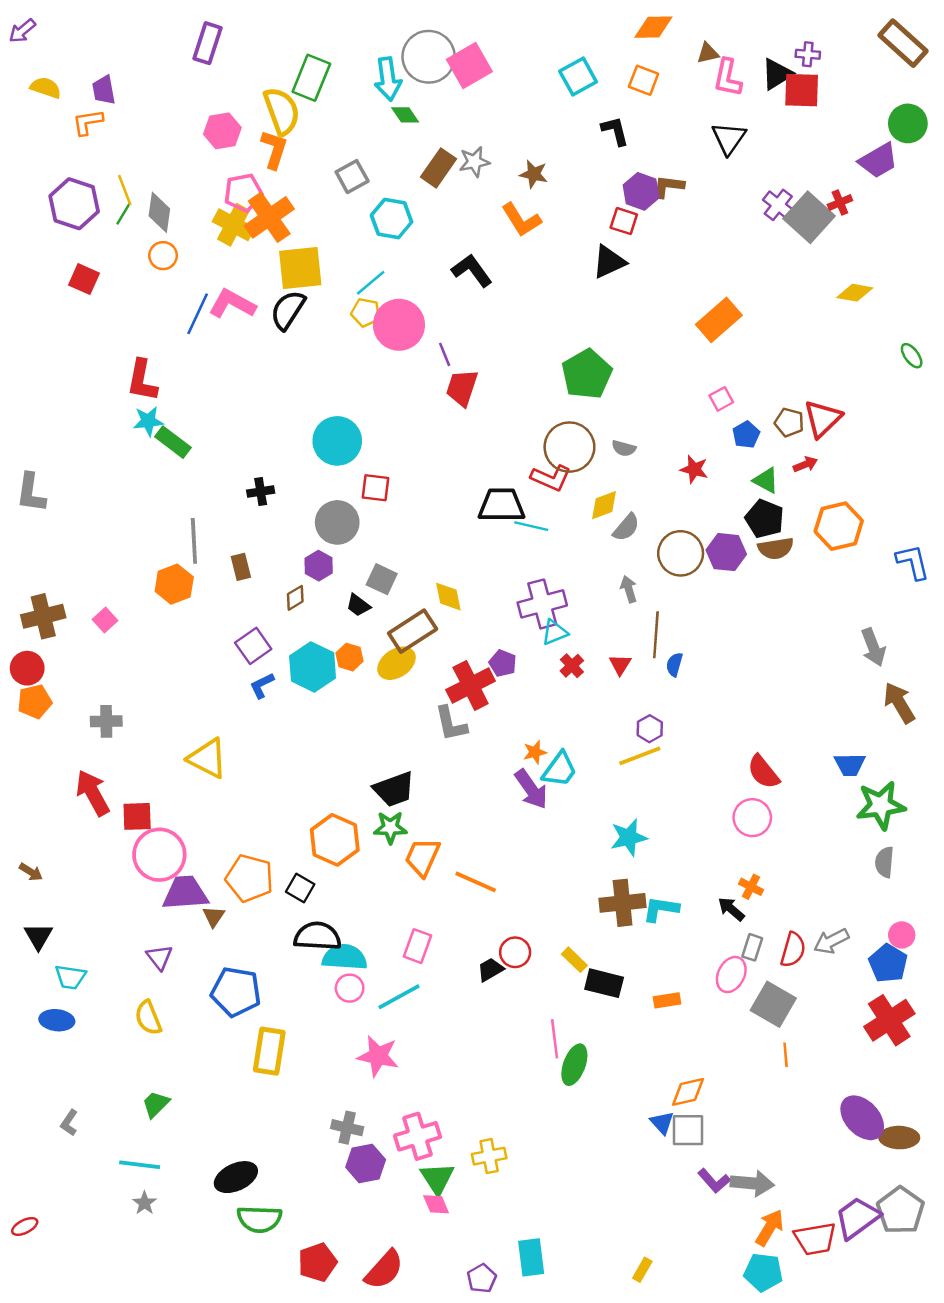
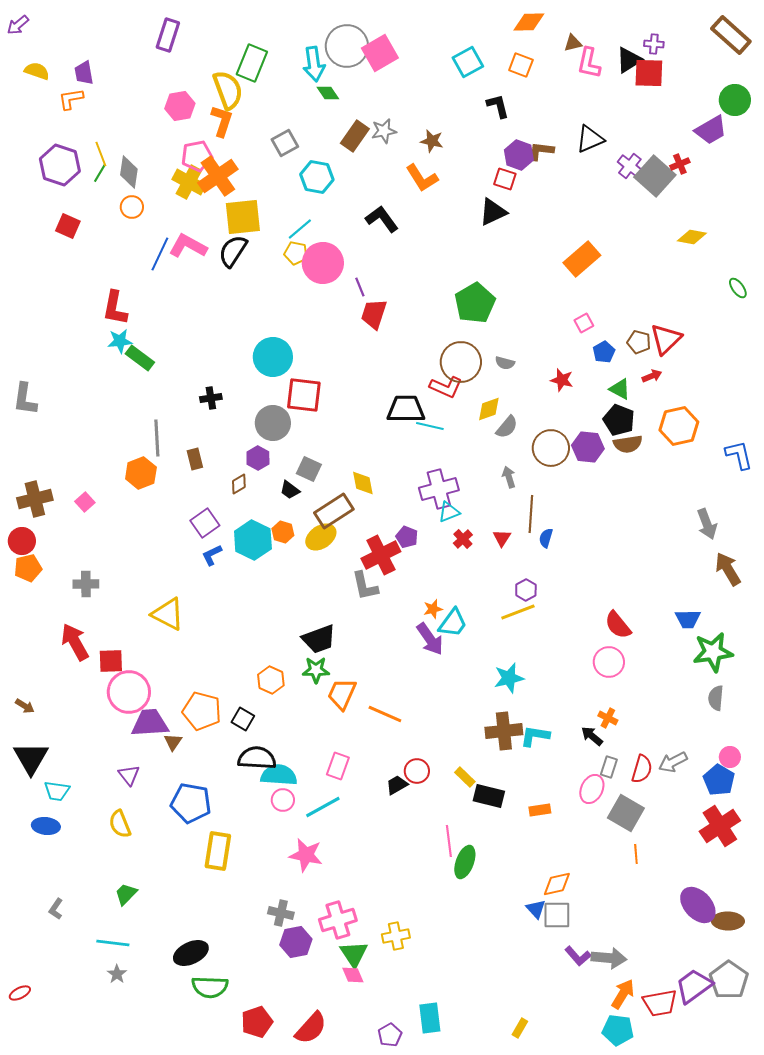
black triangle: (729, 138) -> (590, 139), moved, turned 32
red square: (376, 488) -> (304, 395), size x1.5
orange hexagon: (335, 840) -> (271, 680), size x0.7
black triangle: (38, 936) -> (31, 758), size x1.5

